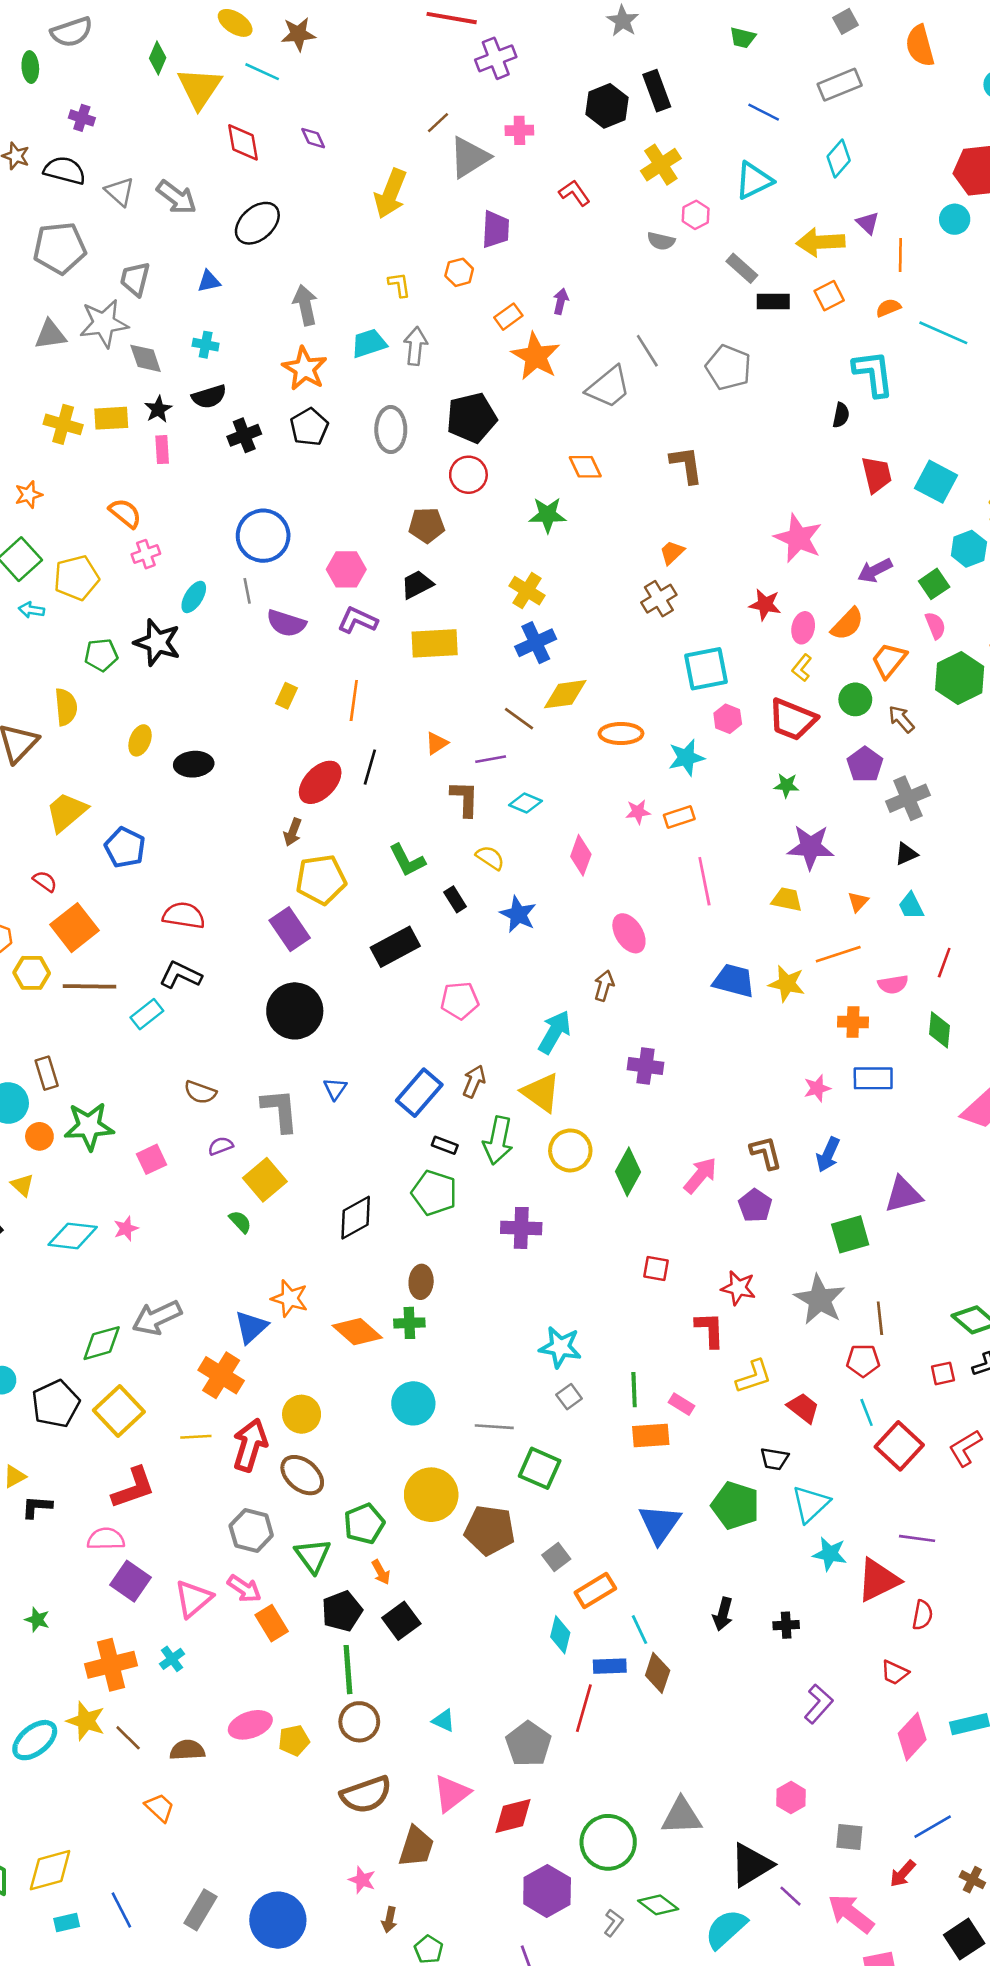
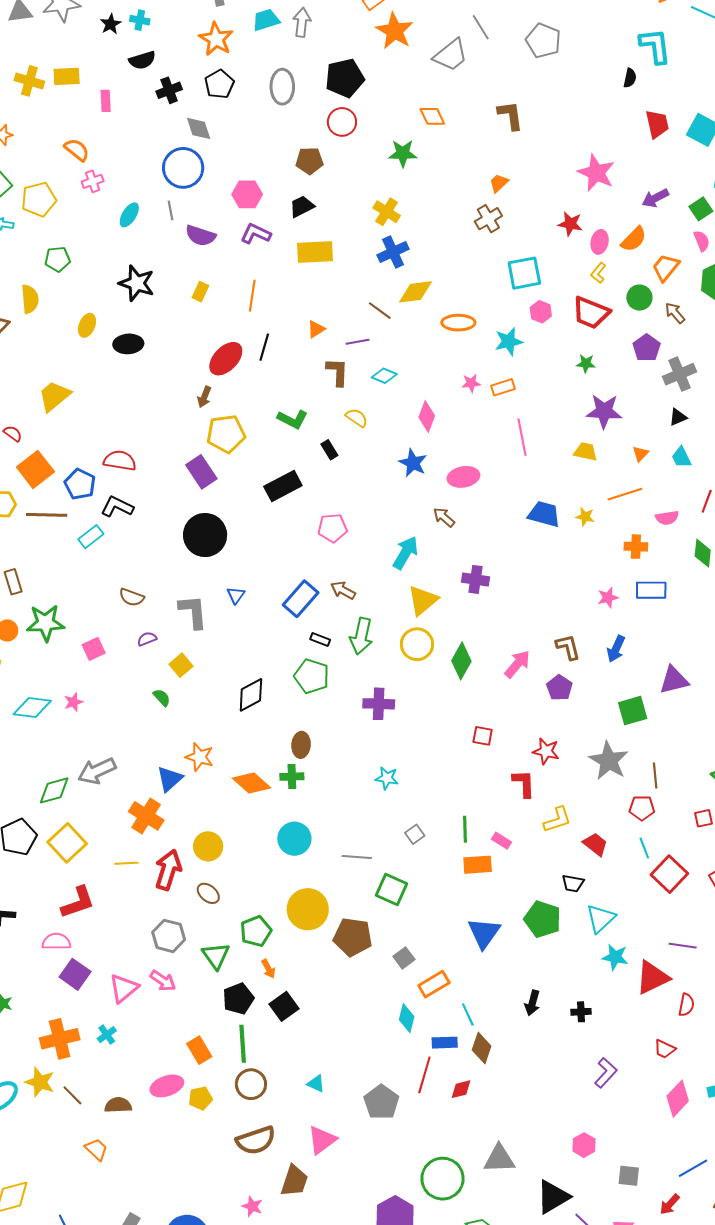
gray diamond: (146, 358) -> (199, 128), moved
black star: (158, 409) -> (111, 24), moved
black star: (157, 642) -> (137, 283), moved
yellow trapezoid: (66, 812) -> (54, 396), moved
blue pentagon: (125, 848) -> (80, 484), moved
green L-shape: (407, 860) -> (293, 419), turned -36
blue star: (518, 914) -> (413, 463), moved
pink ellipse: (629, 933) -> (463, 477), turned -68
yellow star: (787, 984) -> (585, 517), size x0.7
brown arrow: (604, 986) -> (444, 517), turned -65
brown arrow: (474, 1081) -> (343, 590), turned -85
yellow triangle: (541, 1093) -> (423, 600), moved, turned 44
yellow square: (265, 1180) -> (181, 665), size x0.7
cyan star: (560, 1347) -> (387, 778), moved, size x0.7
brown ellipse: (302, 1475) -> (208, 893), size x0.7
orange rectangle: (272, 1623) -> (199, 1050), moved
red diamond: (513, 1816) -> (461, 1089), moved, size x0.7

